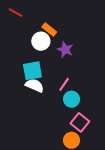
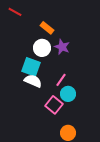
white circle: (41, 41) -> (42, 48), moved
cyan square: (32, 71) -> (31, 67), turned 30
pink square: (80, 122) -> (54, 105), moved

